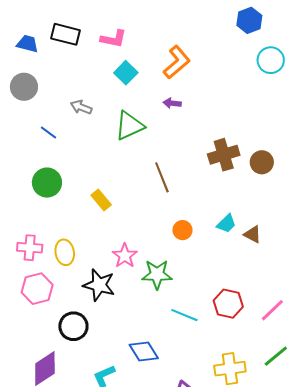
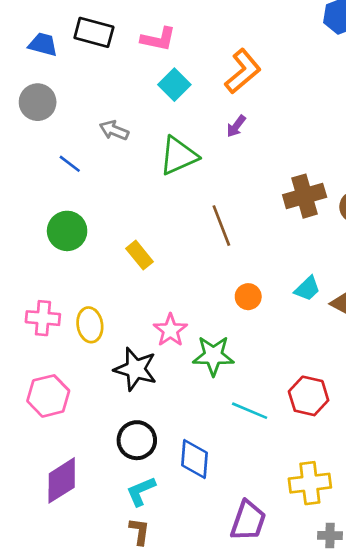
purple arrow: (172, 103) -> (236, 126), turned -60
pink hexagon: (37, 289) -> (48, 396), moved
black circle: (73, 326) -> (137, 440), moved
blue diamond: (144, 352) -> (195, 459), turned 36

